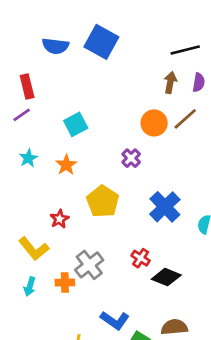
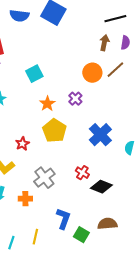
orange star: (66, 165) -> (47, 104), moved
orange cross: (65, 282) -> (25, 199), moved
blue L-shape: (115, 320) -> (63, 219), turned -105

